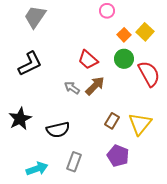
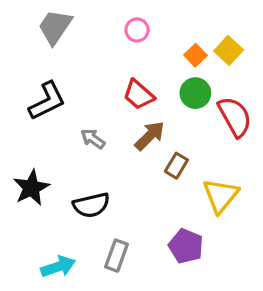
pink circle: (107, 11) -> (137, 30), moved
gray arrow: (72, 88) -> (93, 139), moved
brown rectangle: (112, 121) -> (176, 166), moved

